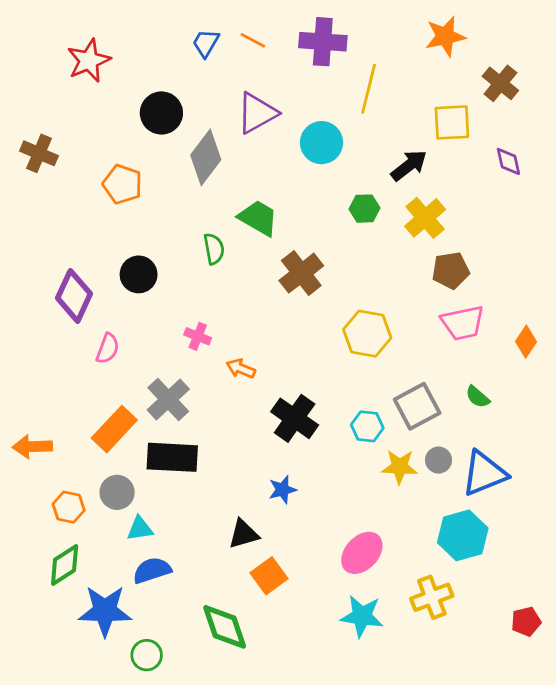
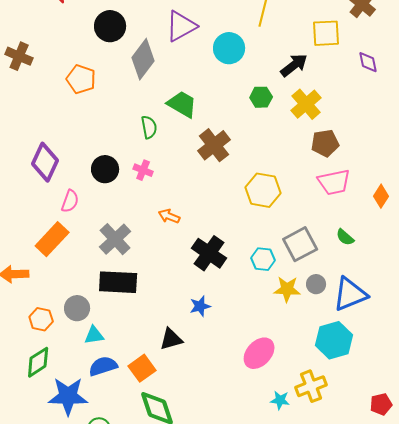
black circle: (139, 274) -> (105, 169), moved
pink cross: (198, 336) -> (143, 170), moved
orange rectangle: (114, 429) -> (52, 239), moved
orange square: (269, 576) -> (142, 368), moved
cyan star: (362, 616) -> (280, 400), moved, size x0.6

